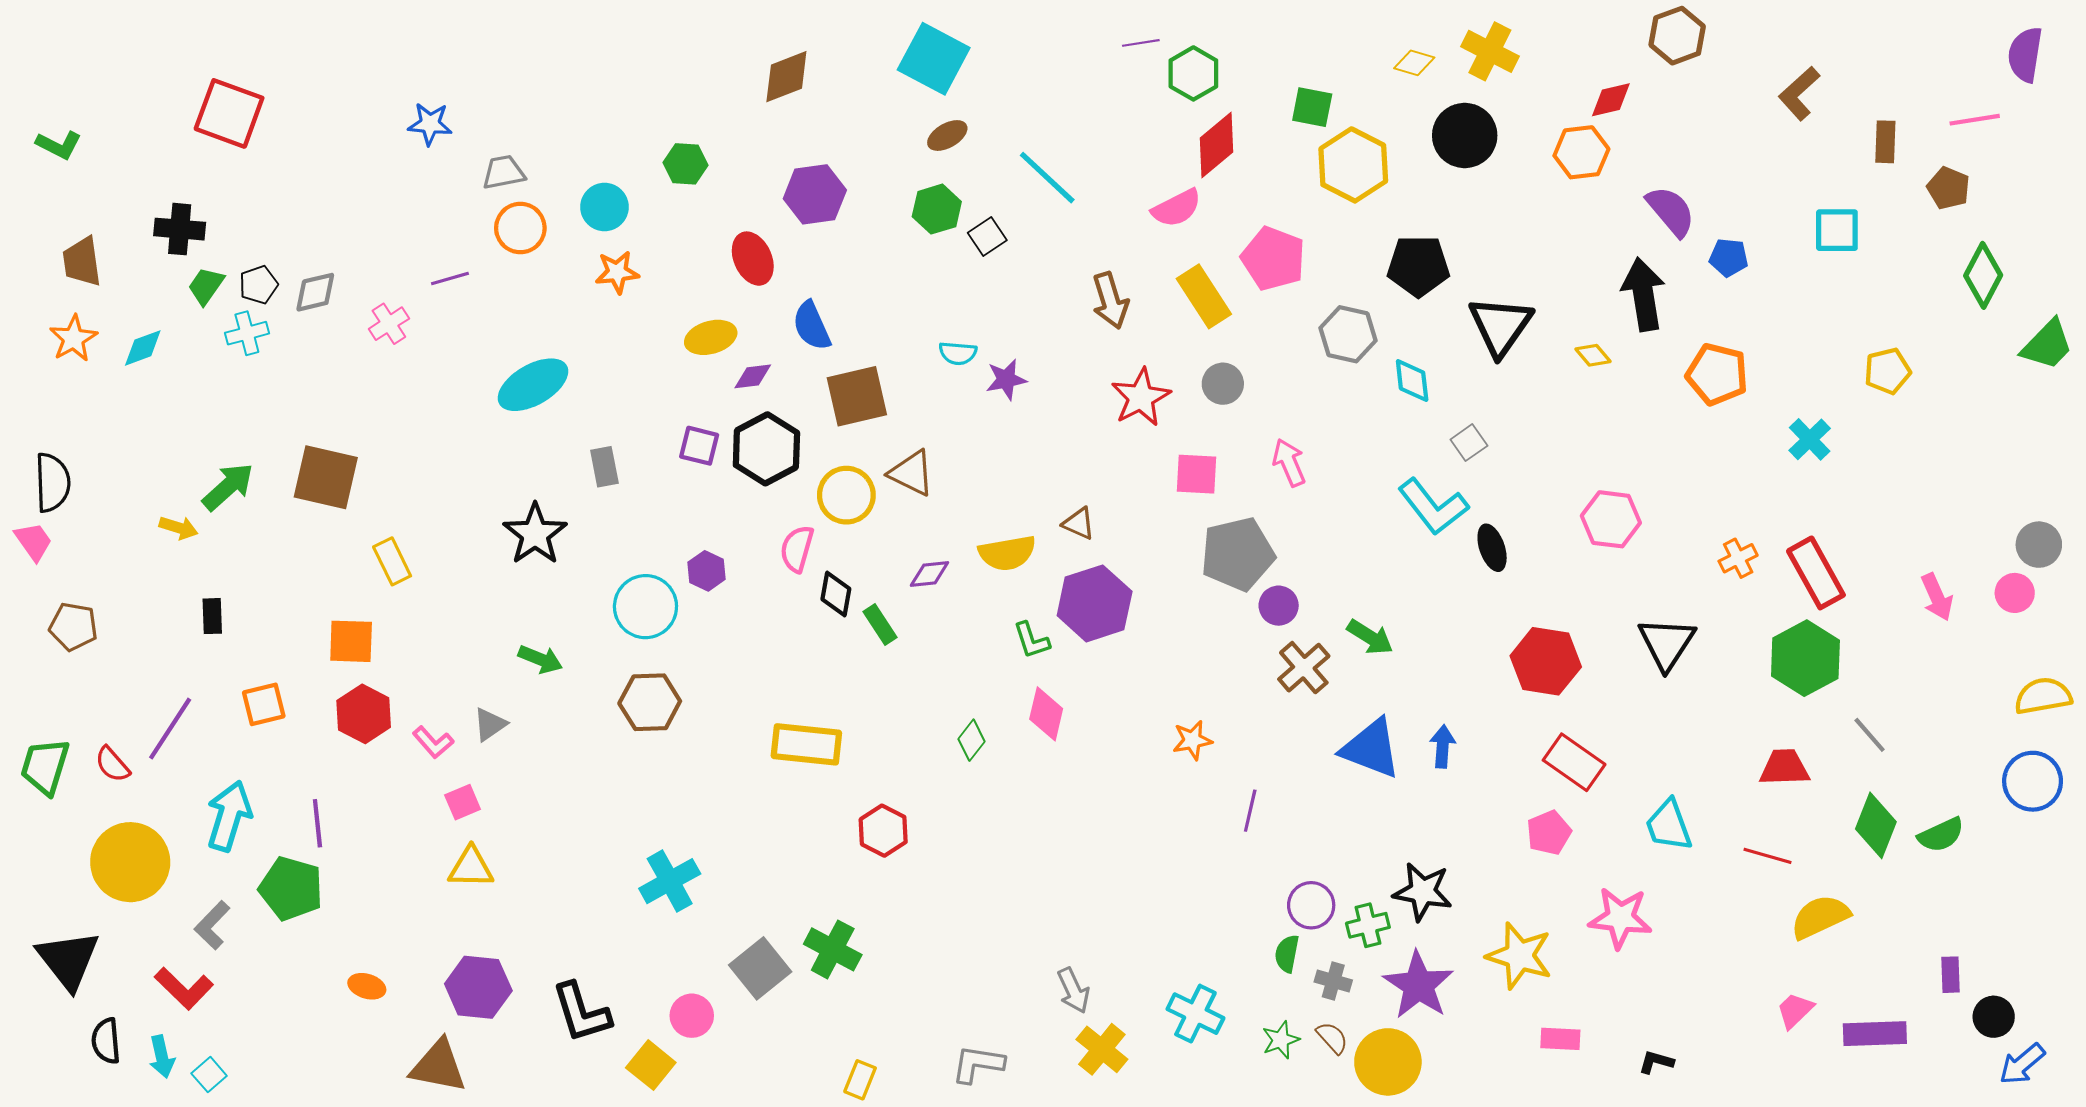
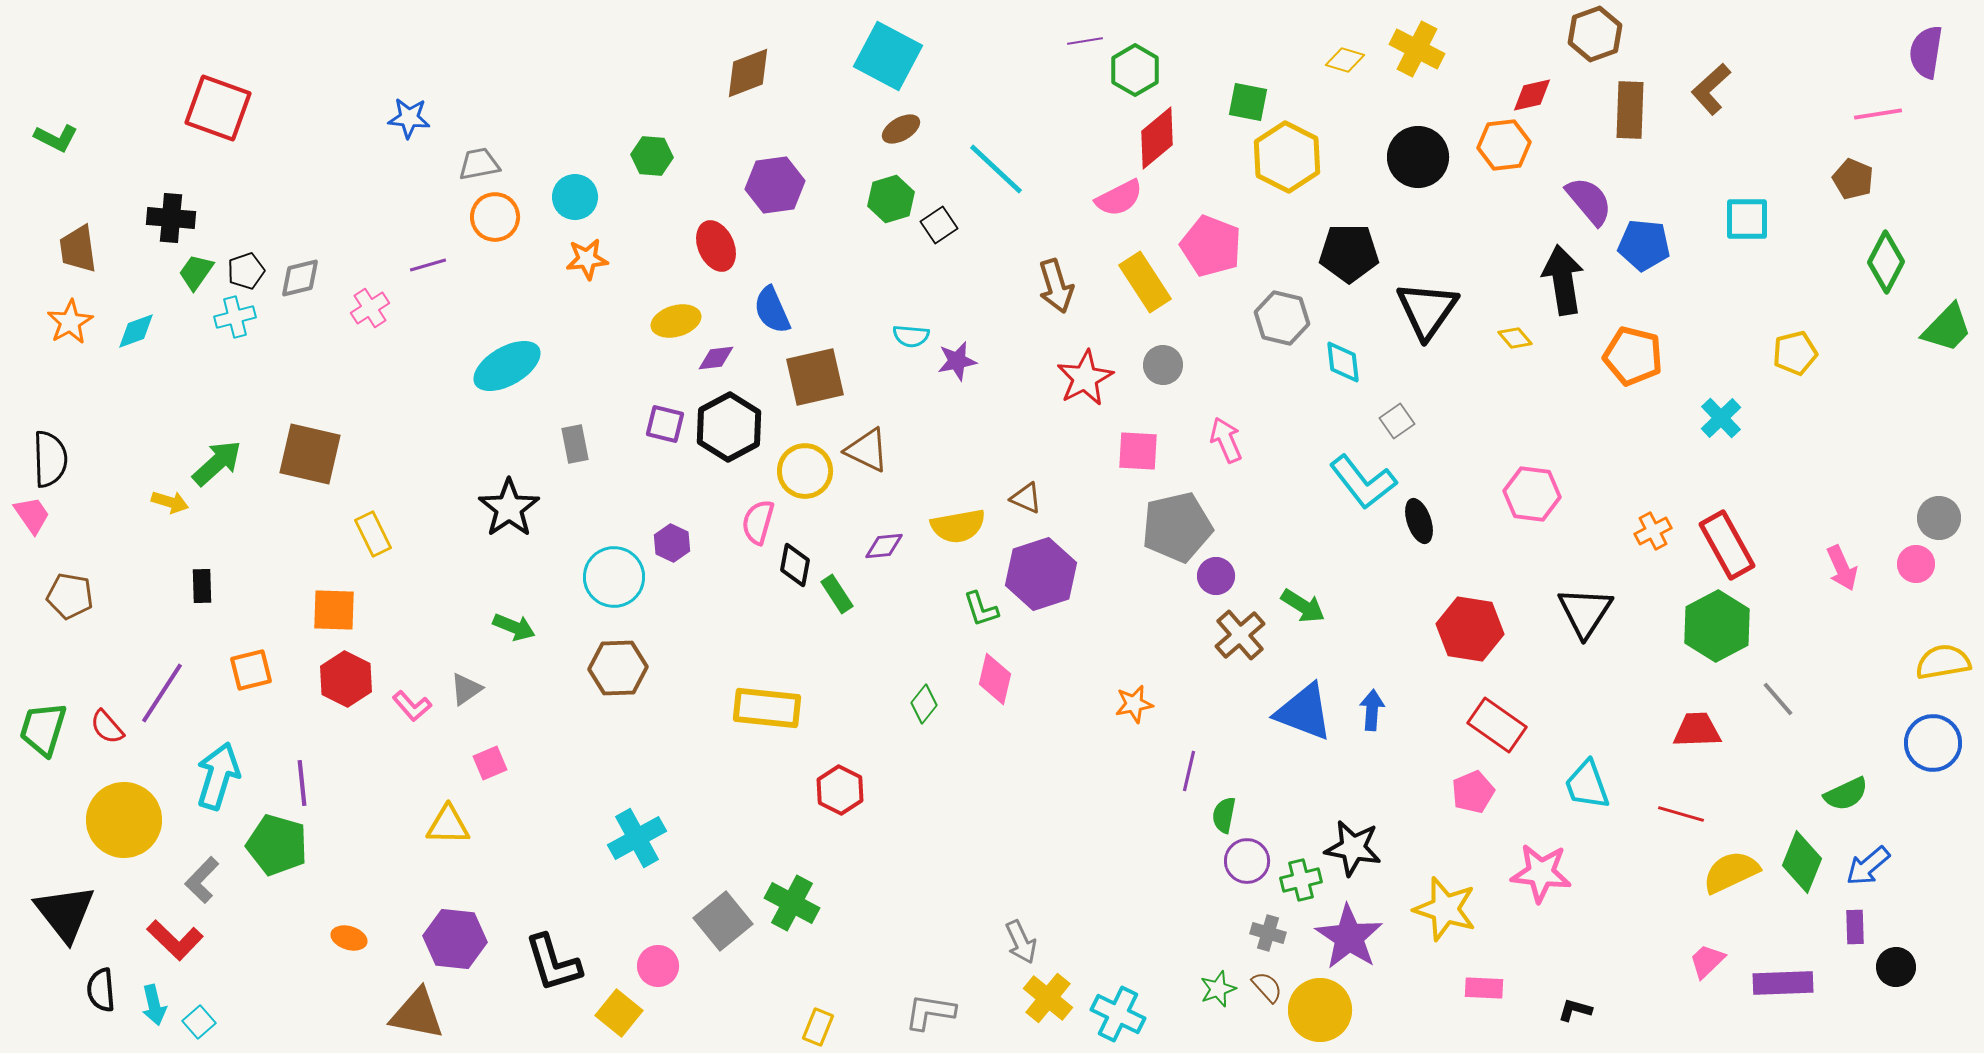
black circle: (1465, 135) -> (1418, 157), moved
brown rectangle: (1885, 142) -> (1630, 110), moved, size x1.4
blue pentagon: (1729, 257) -> (1644, 245), size x1.4
pink square: (463, 802) -> (490, 763), moved
green diamond: (1876, 825) -> (1802, 862), moved
green semicircle: (1287, 954) -> (1224, 815), moved
cyan cross: (1195, 1014) -> (1118, 1014), moved
blue arrow: (2022, 1064) -> (1868, 866), moved

